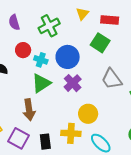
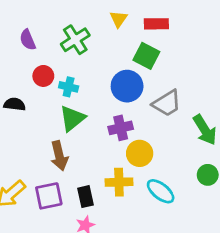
blue circle: (68, 57) -> (127, 86), moved
gray trapezoid: (112, 79) -> (167, 103), turned -80
purple cross: (73, 83) -> (121, 128), moved, turned 36
purple square: (18, 138) -> (49, 196), turned -35

